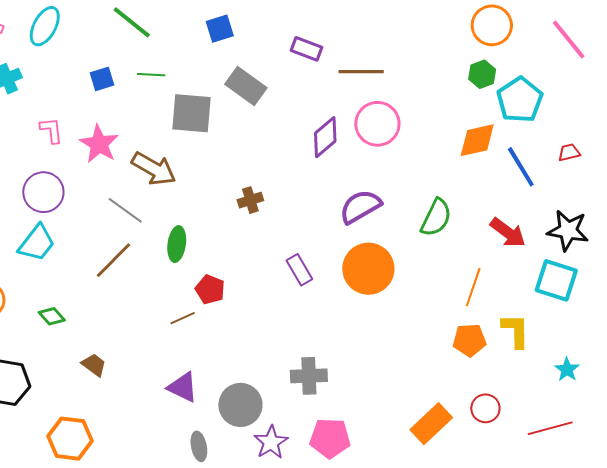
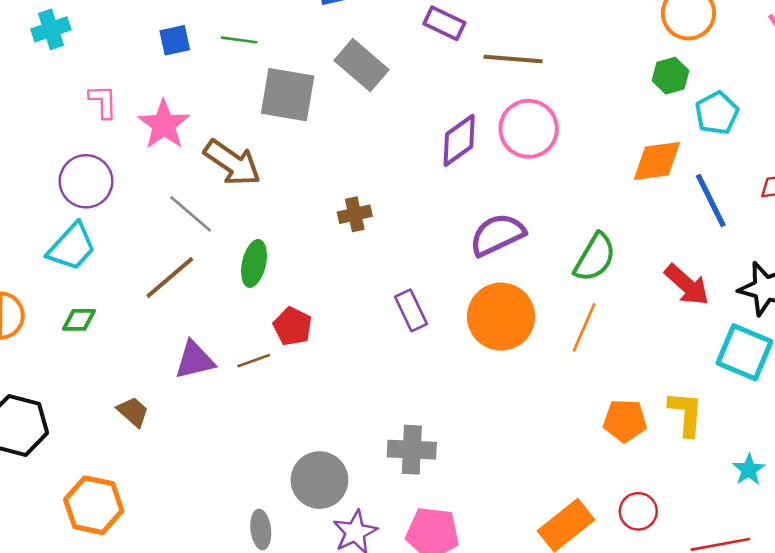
cyan pentagon: (520, 100) -> (717, 113), size x0.7
orange line: (473, 287) -> (584, 327), moved
green diamond: (52, 316) -> (79, 320), moved, turned -52
purple triangle: (183, 387) -> (195, 360), moved, turned -44

